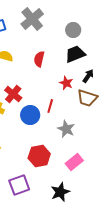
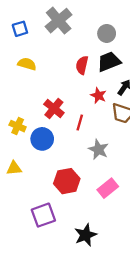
red semicircle: (39, 59) -> (82, 65), moved
red cross: (13, 94) -> (54, 108), moved
blue circle: (30, 115) -> (42, 139), moved
black star: (60, 192) -> (86, 235), moved

